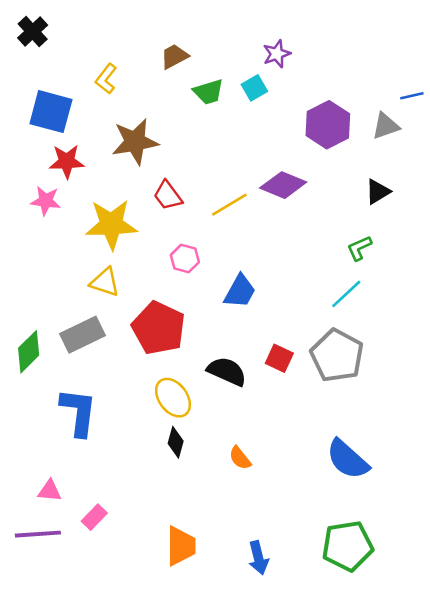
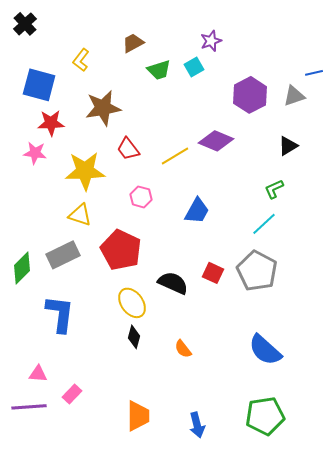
blue trapezoid: (240, 291) -> (197, 211), moved

